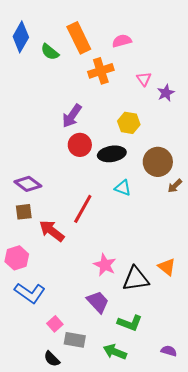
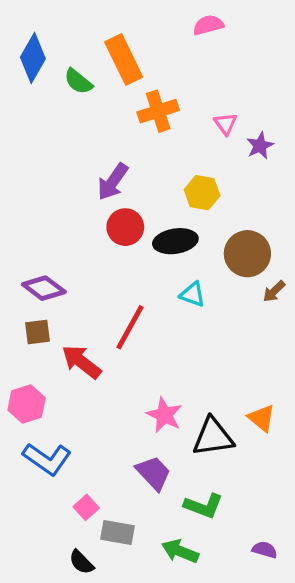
pink semicircle: (122, 41) -> (208, 25), moved

